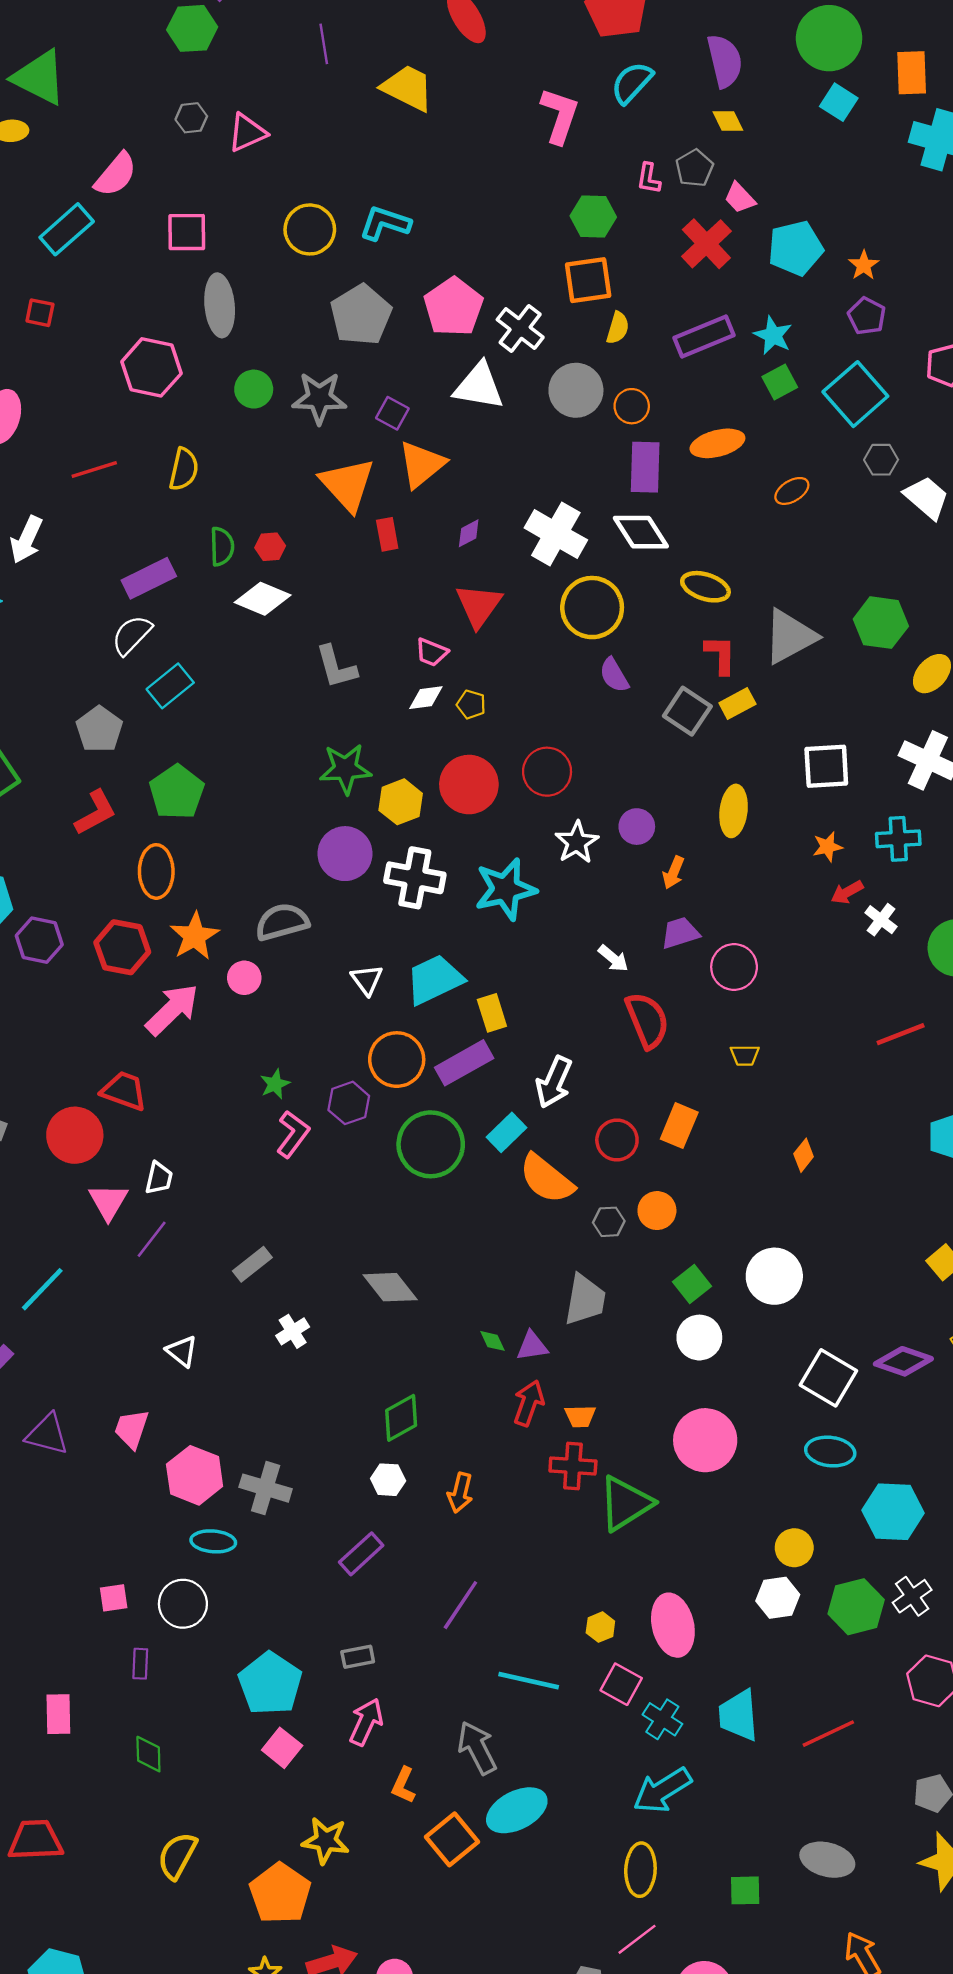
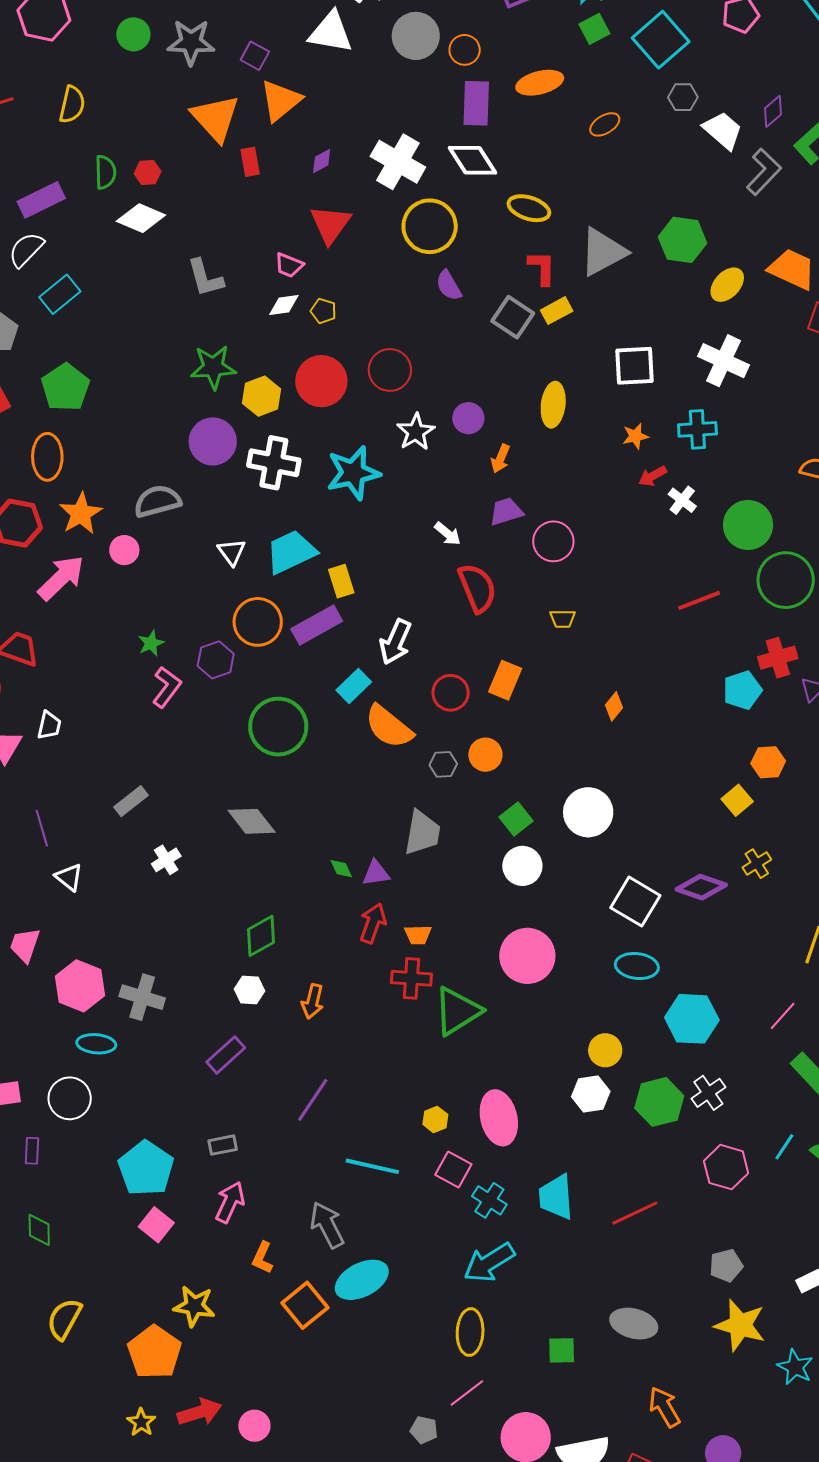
green circle: (431, 1144) -> (278, 727), moved
purple line: (152, 1239) -> (42, 828), moved, turned -54

